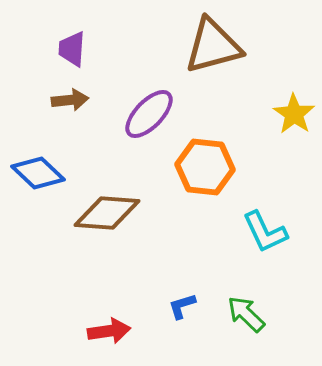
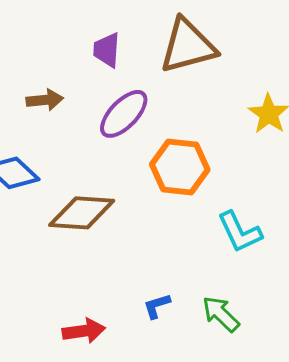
purple trapezoid: (72, 49) -> (107, 50), moved

